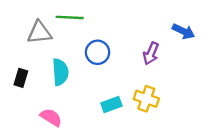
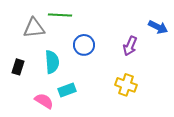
cyan rectangle: (111, 105) -> (67, 90), moved

